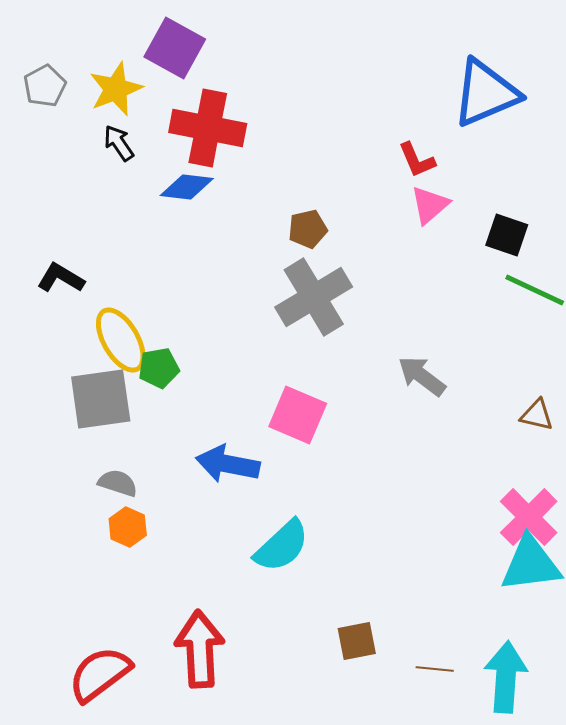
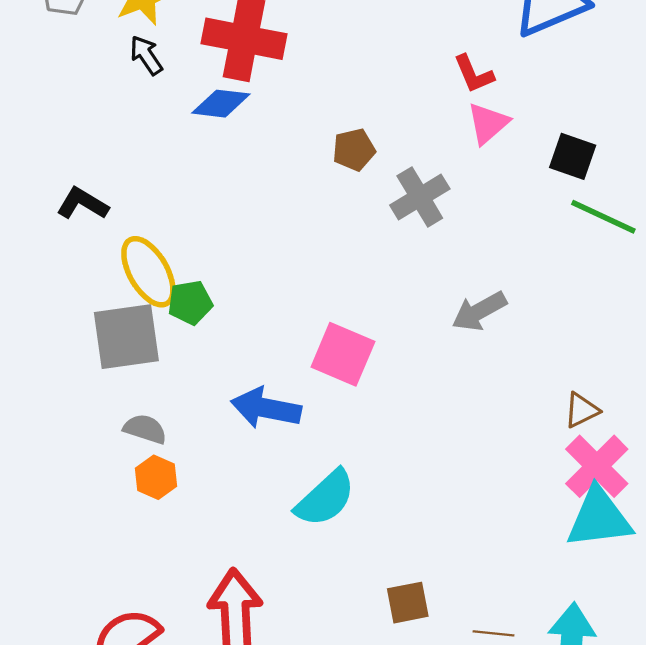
gray cross: (314, 297) -> (420, 197), moved, size x0.7
gray arrow: (422, 376) -> (479, 311), turned -66
brown triangle: (537, 415) -> (581, 410), moved, turned -39

